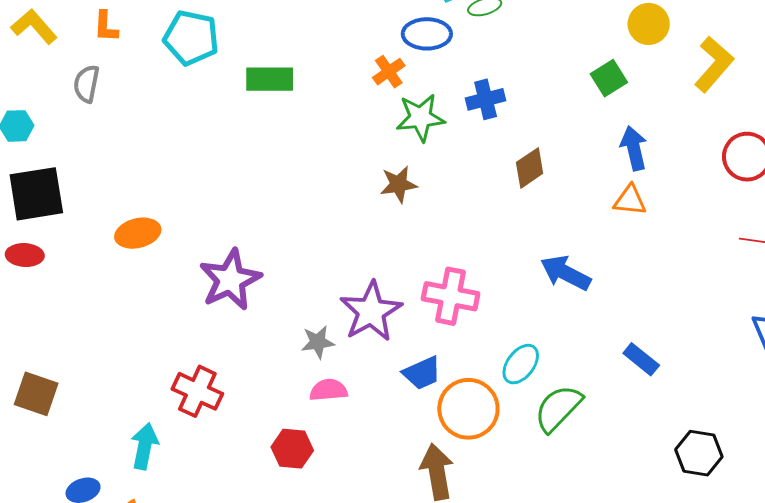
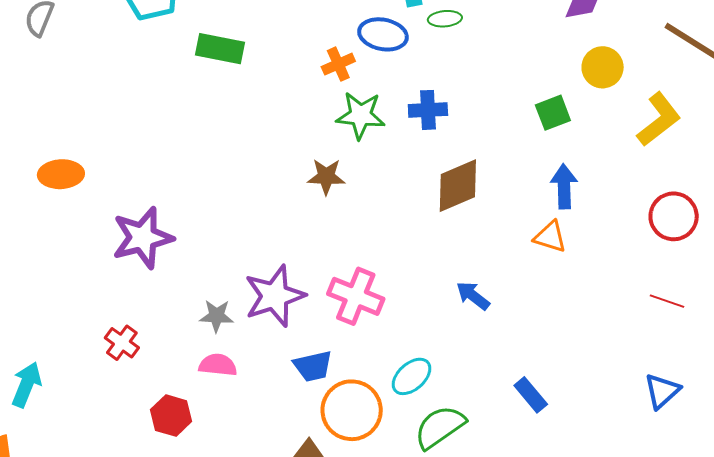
brown diamond: (530, 168) -> (458, 186), size x1.4
blue arrow: (565, 273) -> (473, 296), size x0.7
red cross: (197, 391) -> (122, 343), moved, size x0.7

